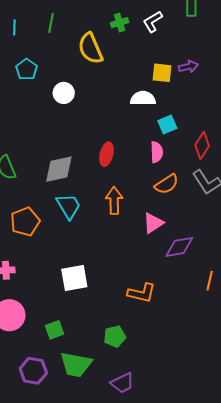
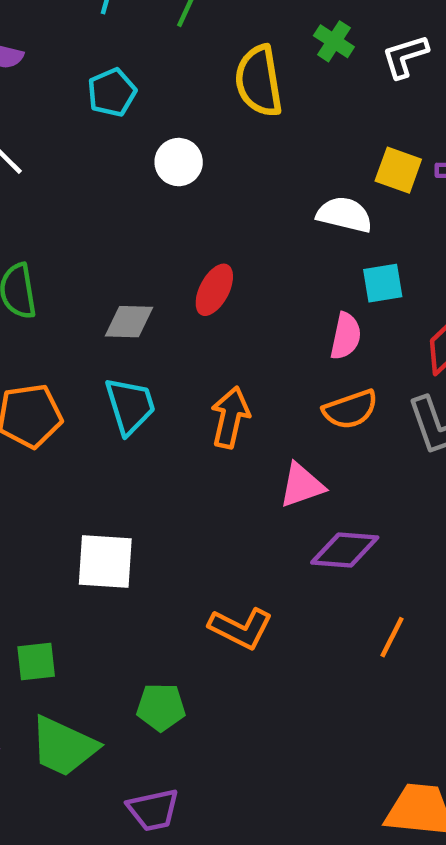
green cross: (120, 23) -> (334, 41), turned 36
red ellipse: (106, 154) -> (214, 290), moved
gray diamond: (59, 169) -> (129, 322), size x0.7

